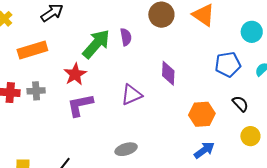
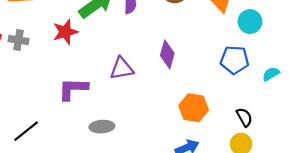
cyan circle: (252, 32) -> (250, 22), moved
black semicircle: (240, 104) -> (244, 117), moved
purple L-shape: (80, 105) -> (73, 89), moved

